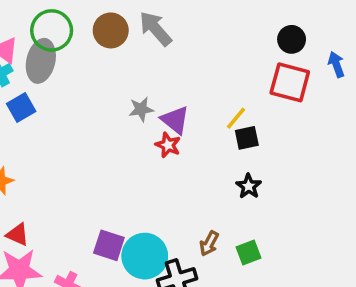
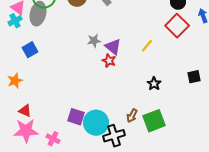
red square: (290, 82) -> (177, 26), turned 30
blue square: (21, 107) -> (30, 50), moved
black square: (247, 138) -> (194, 77), moved
green square: (249, 252) -> (154, 121), size x1.6

